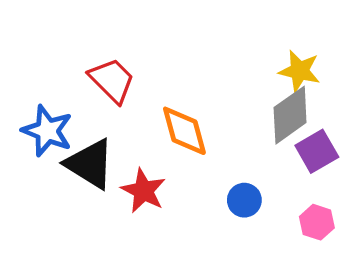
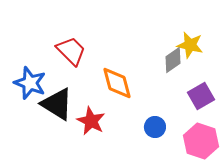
gray diamond: (290, 115) -> (173, 60), moved, size x0.7
pink hexagon: (317, 222) -> (201, 141), size x1.6

